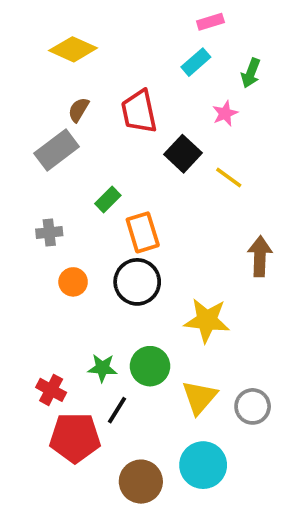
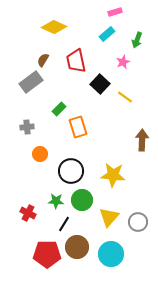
yellow diamond: (73, 49) -> (54, 27), moved
black circle: (137, 282) -> (71, 171), moved
red pentagon: (75, 438) -> (47, 254), moved
brown circle: (141, 482) -> (77, 247), moved

